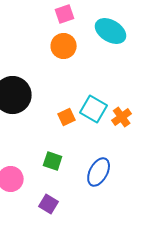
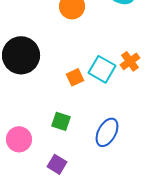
orange cross: (122, 117) -> (130, 61), moved

